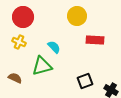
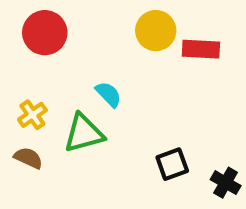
red rectangle: (95, 40) -> (201, 49), moved
yellow cross: (19, 42) -> (32, 115), moved, turned 32

